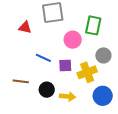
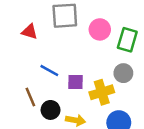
green rectangle: (93, 25) -> (127, 40), moved
pink circle: (73, 40) -> (100, 29), moved
brown line: (21, 81) -> (30, 97), moved, turned 56

